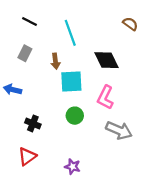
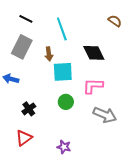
gray rectangle: (25, 53) -> (22, 47), size x1.6
pink L-shape: (105, 97) -> (93, 86), turned 65
black cross: (33, 123) -> (29, 109), turned 32

